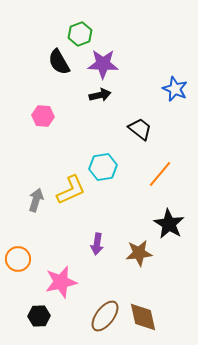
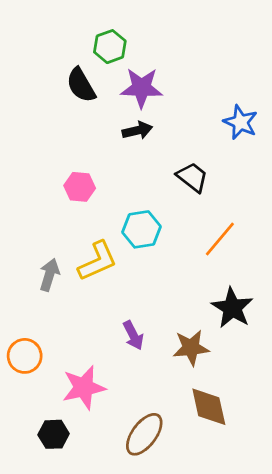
pink hexagon: (43, 116) -> (80, 187), moved
purple arrow: (97, 244) -> (133, 335), turned -35
brown diamond: (143, 317) -> (209, 407), moved

